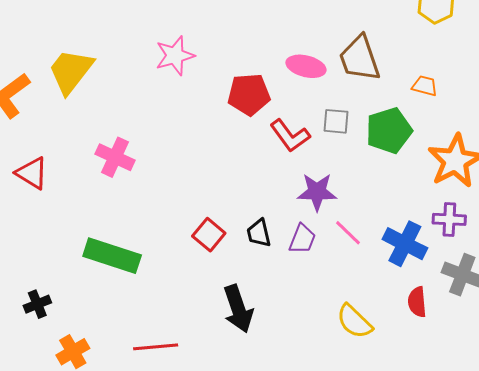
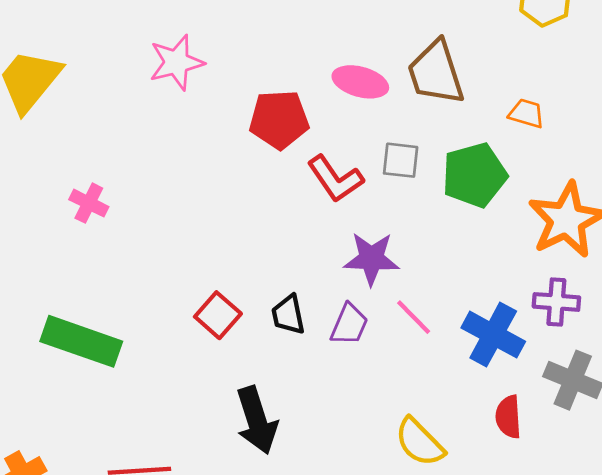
pink cross: (115, 157) -> (89, 203), size x0.7

